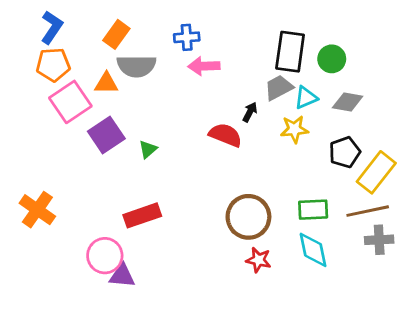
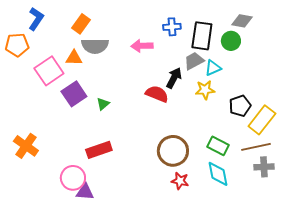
blue cross: (187, 37) -> (172, 27), moved
orange pentagon: (53, 65) -> (17, 45), moved
gray diamond: (348, 102) -> (242, 21), moved
black arrow: (250, 112) -> (174, 78), size x1.5
green rectangle: (313, 210) -> (218, 146), turned 30

